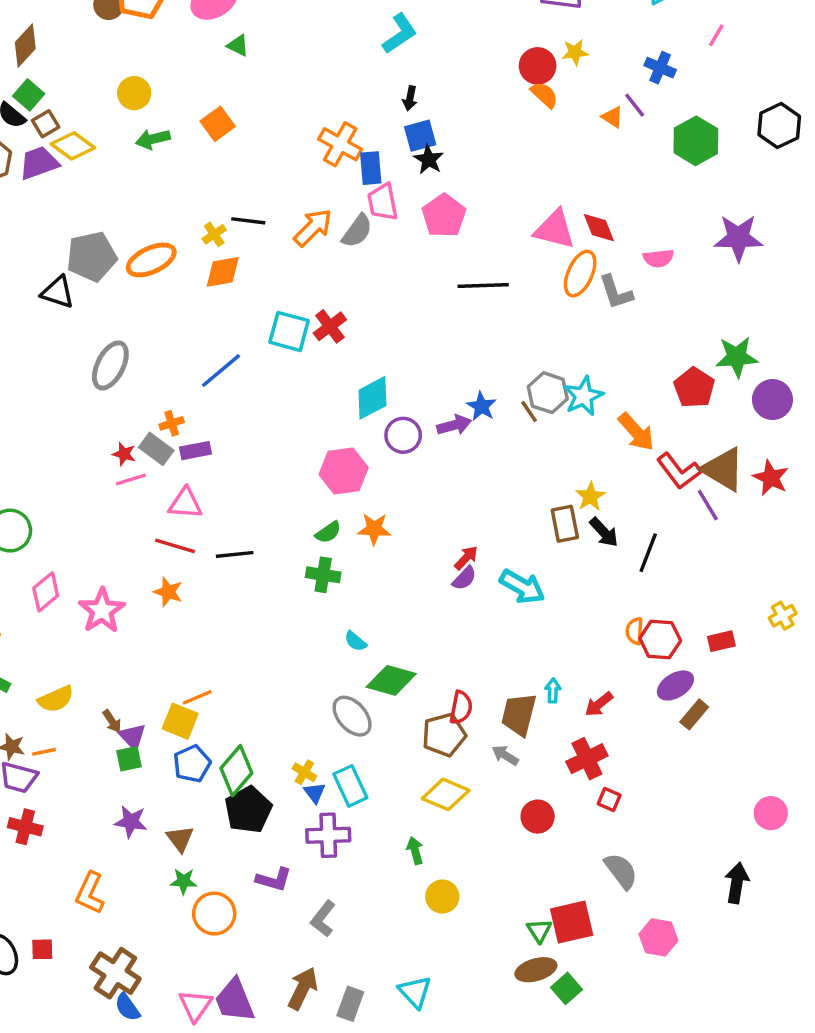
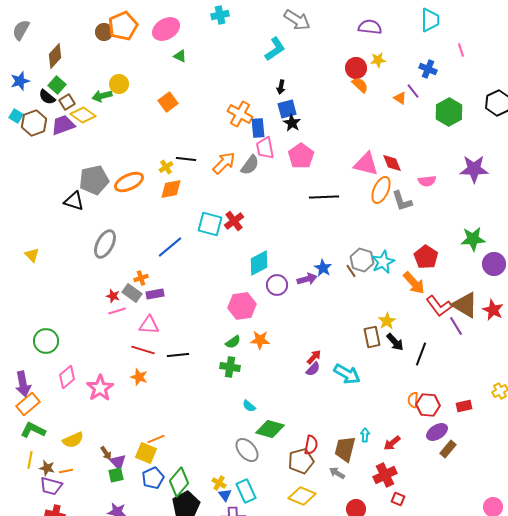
pink line: (716, 35) -> (461, 50), turned -48
green arrow: (153, 139) -> (102, 96), moved
red pentagon: (694, 388) -> (426, 257), moved

